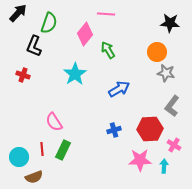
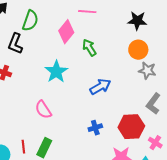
black star: (170, 23) -> (137, 21), moved
pink semicircle: (54, 122) -> (43, 110), moved

